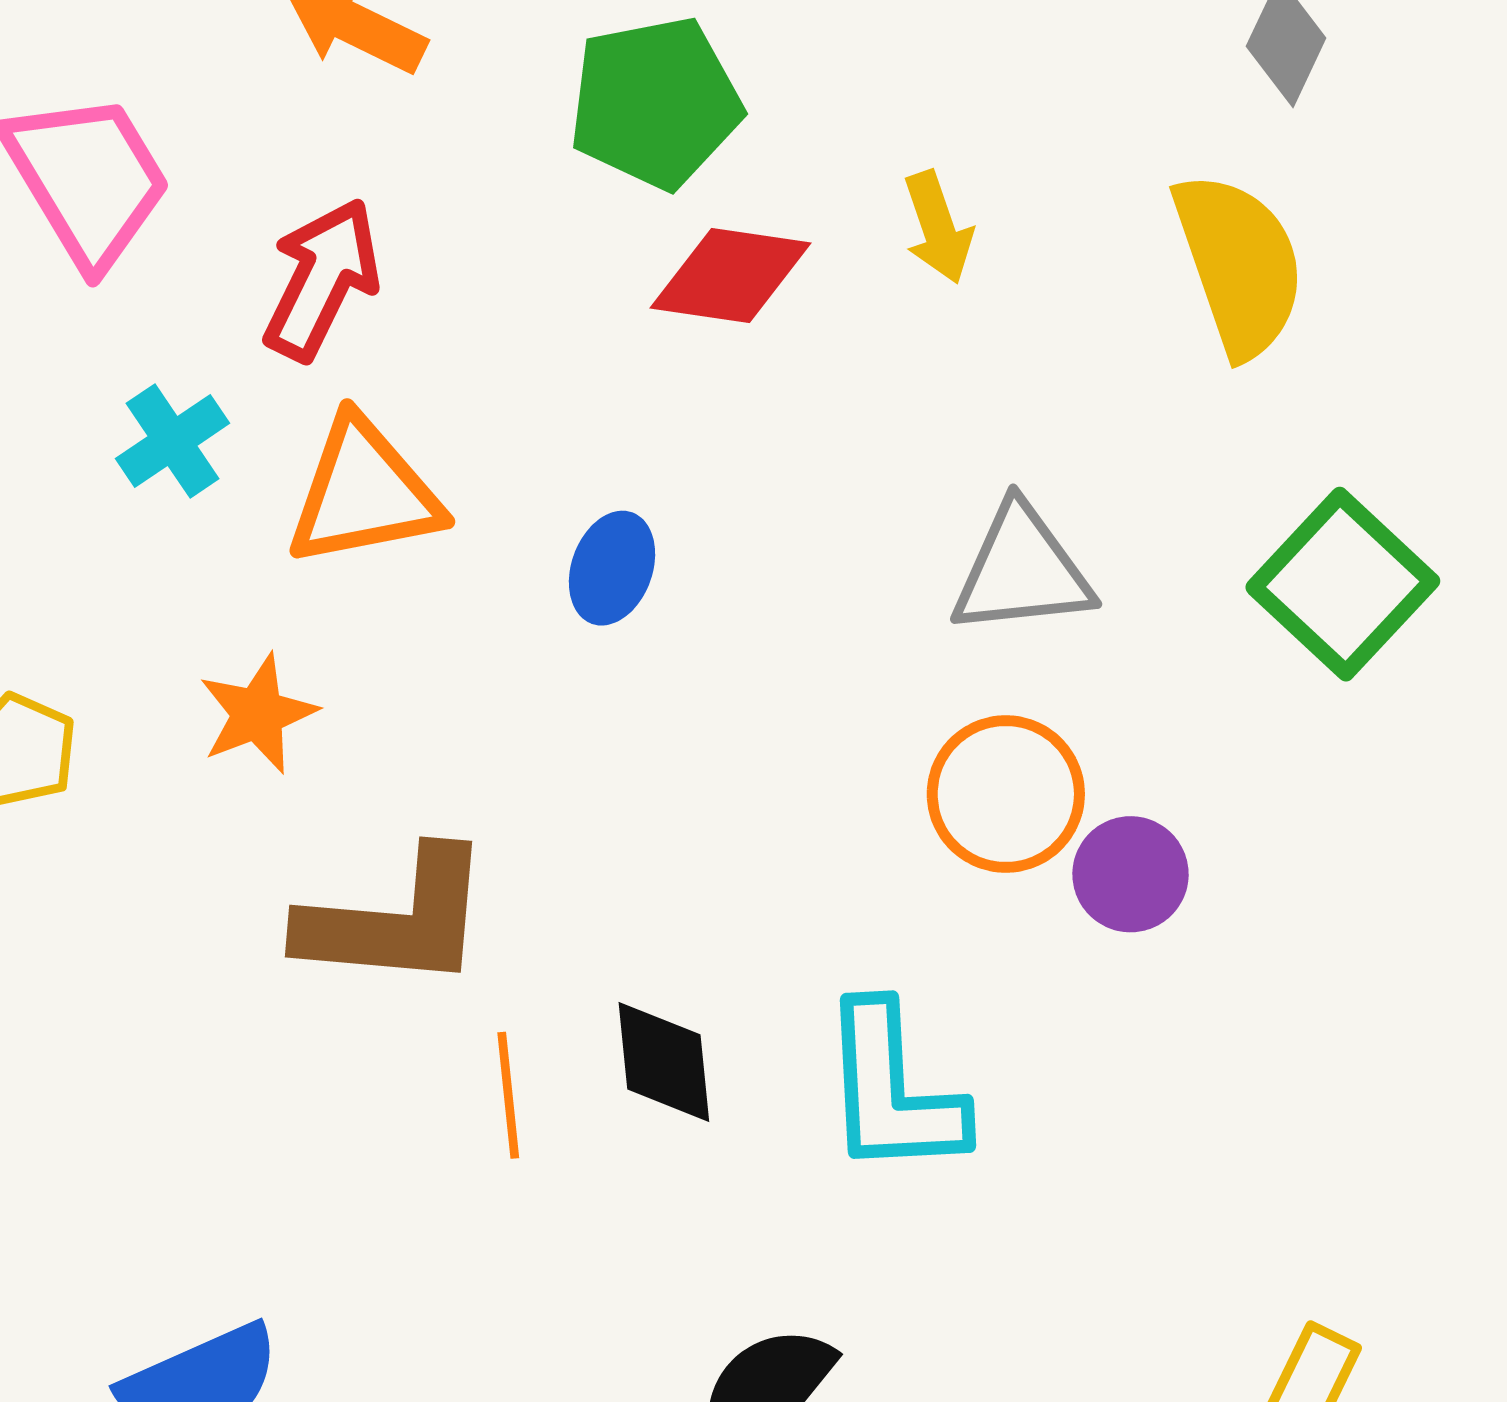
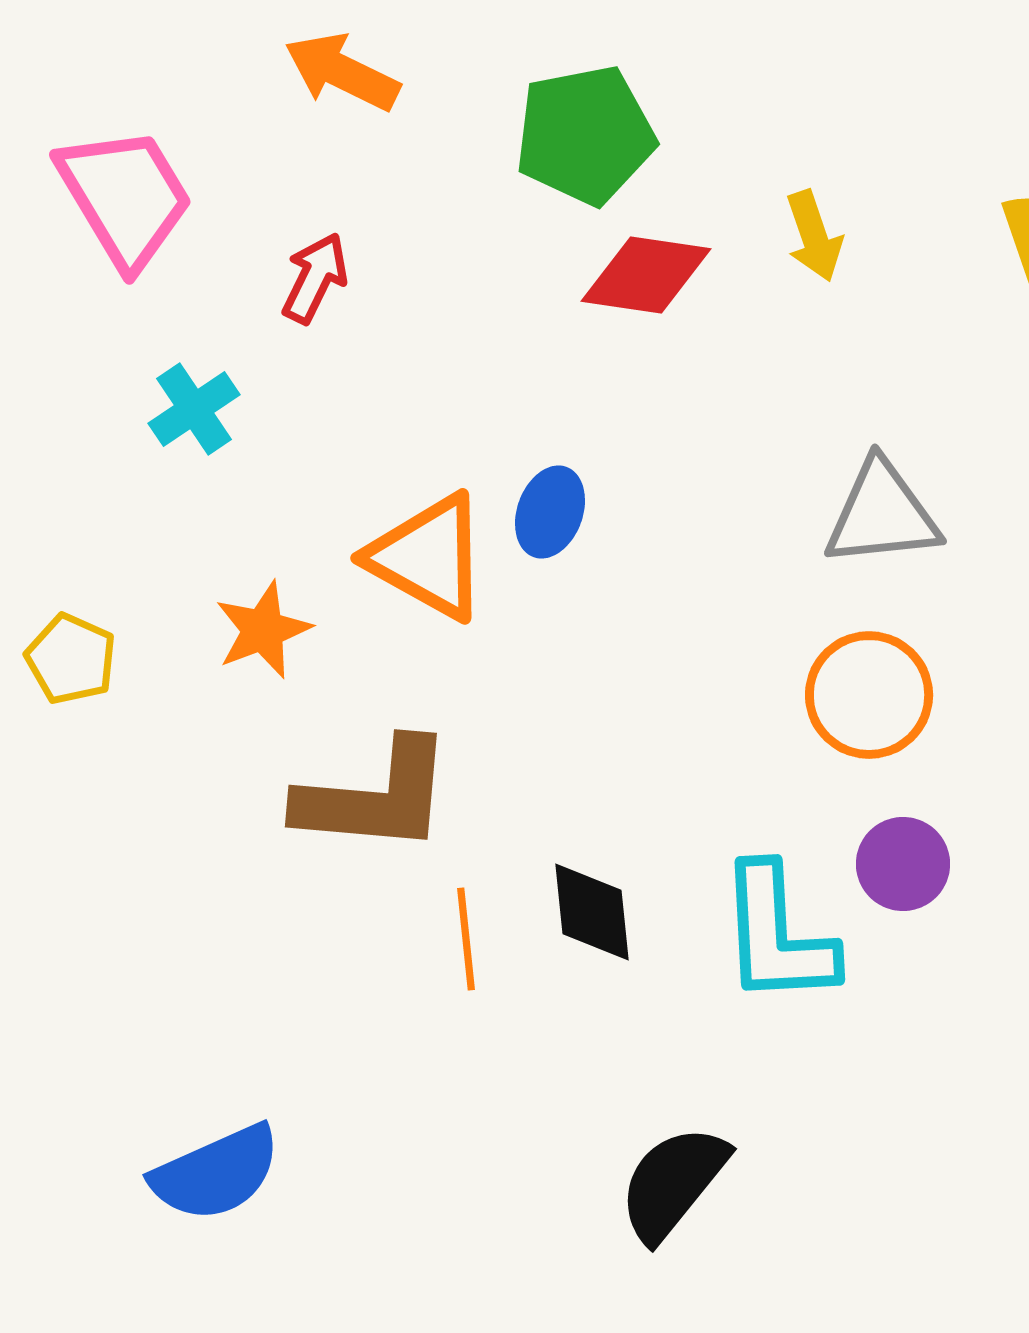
red arrow: (322, 279) -> (315, 278), size x0.7
orange triangle: (364, 493) -> (428, 557), moved, turned 40
purple circle: (1130, 874) -> (903, 864), moved

